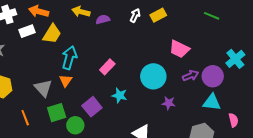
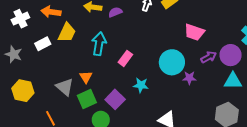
white rectangle: (27, 31) -> (43, 44), moved
cyan arrow: (69, 58) -> (99, 44), moved
purple star: (169, 103) -> (189, 78), moved
green square: (57, 113) -> (87, 99), moved

